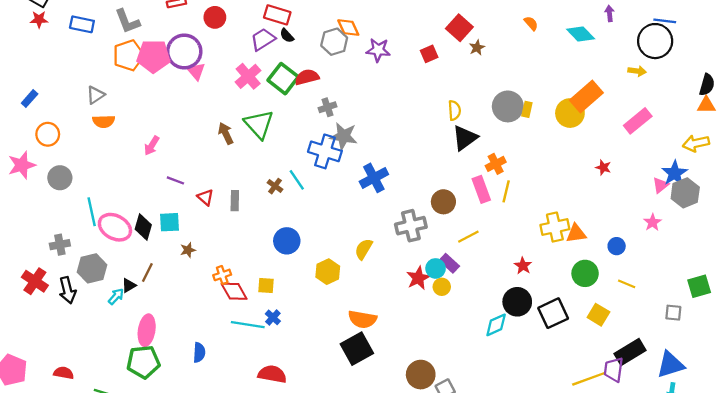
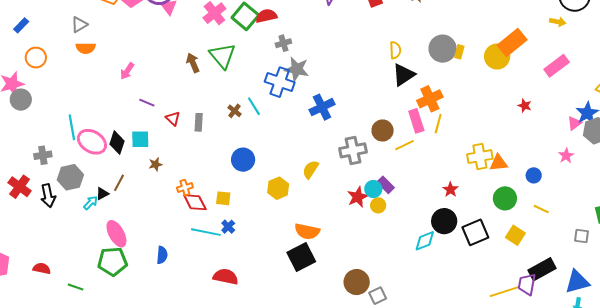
orange cross: (496, 164) -> (430, 99), size x1.4
gray circle: (60, 178) -> (21, 100), moved
yellow line: (468, 237) -> (405, 145), moved
pink ellipse: (147, 330) -> (116, 234), turned -40

